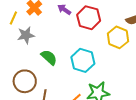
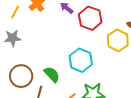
gray star: (26, 35) -> (13, 38), moved
green semicircle: (49, 57) -> (52, 74), moved

